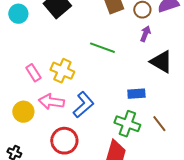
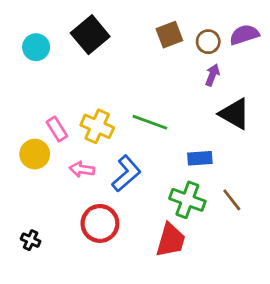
green line: (102, 48) -> (150, 122), moved
pink arrow: (51, 102) -> (82, 169), size x0.7
yellow circle: (23, 112) -> (35, 154), moved

